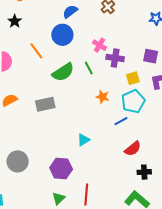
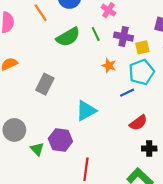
purple cross: (115, 58) -> (124, 37), moved
gray rectangle: (45, 104) -> (45, 84), moved, turned -54
cyan triangle: (83, 140) -> (86, 111), size x1.5
green triangle: (59, 198) -> (37, 149), moved, turned -32

